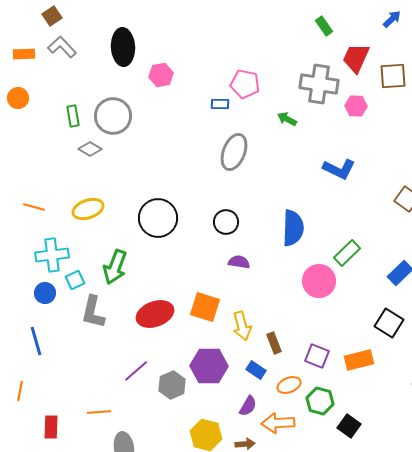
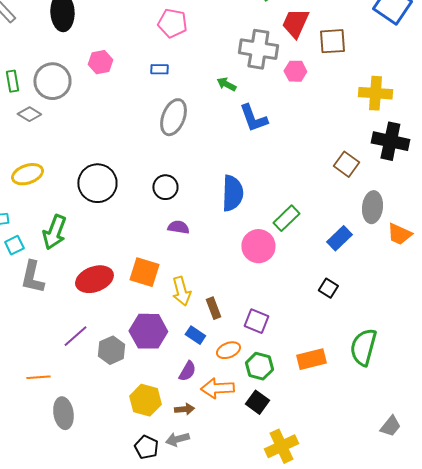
pink hexagon: (161, 75) -> (100, 62), moved
pink pentagon: (245, 84) -> (172, 23), moved
blue L-shape: (339, 169) -> (253, 118), moved, turned 44
black square: (389, 323) -> (328, 288), size x0.7
orange rectangle: (359, 360) -> (311, 359), moved
black square: (349, 426) -> (257, 402), moved

